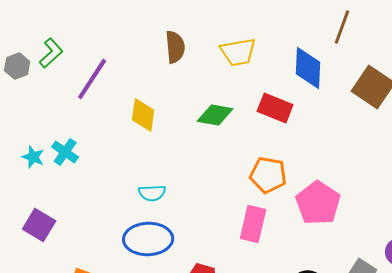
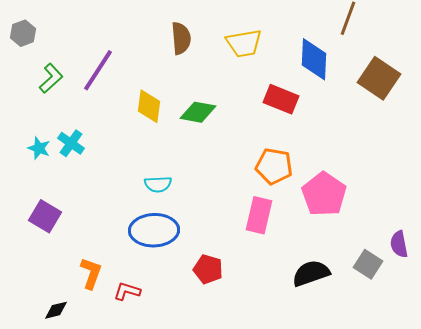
green L-shape: (51, 53) -> (51, 78), moved
gray hexagon: (17, 66) -> (23, 33), moved
green diamond: (215, 115) -> (198, 112), moved

